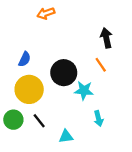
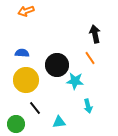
orange arrow: (46, 13) -> (26, 11), moved
blue semicircle: (25, 59) -> (22, 53), turned -112
green circle: (13, 120) -> (16, 124), moved

